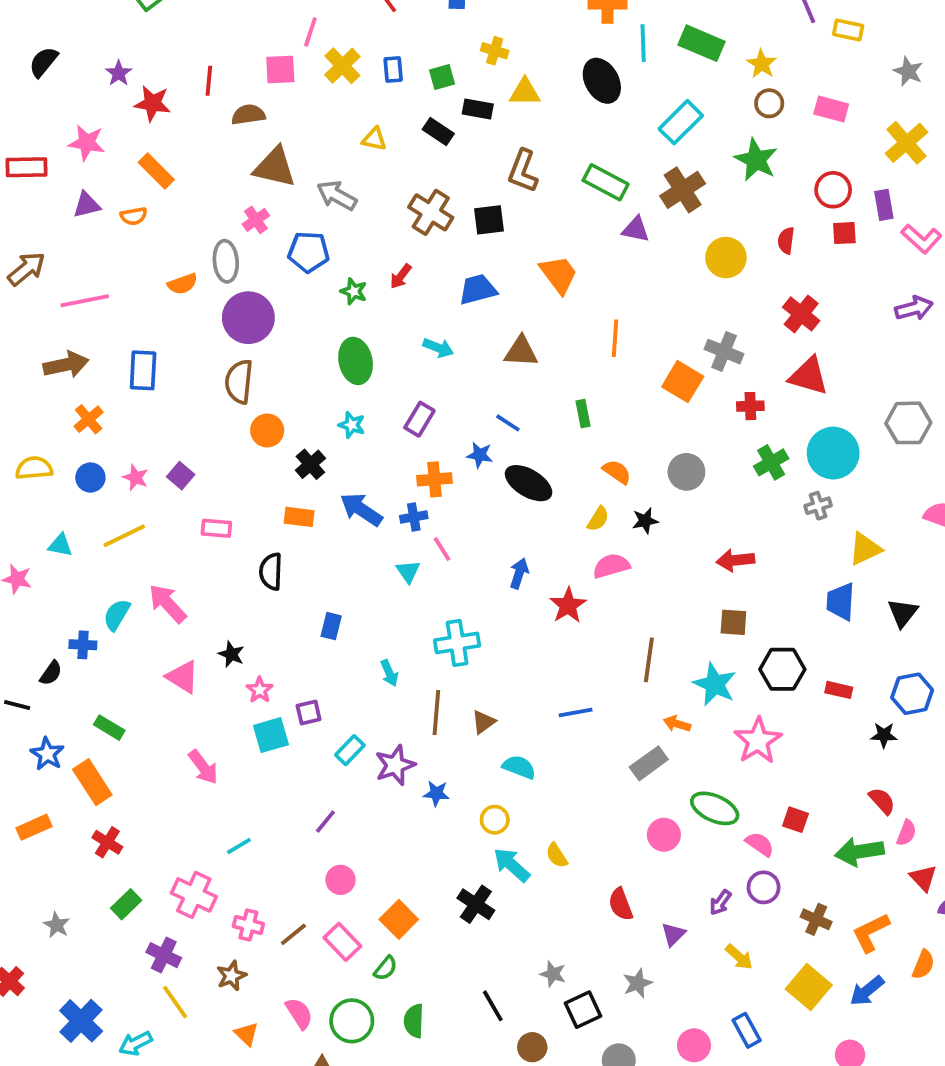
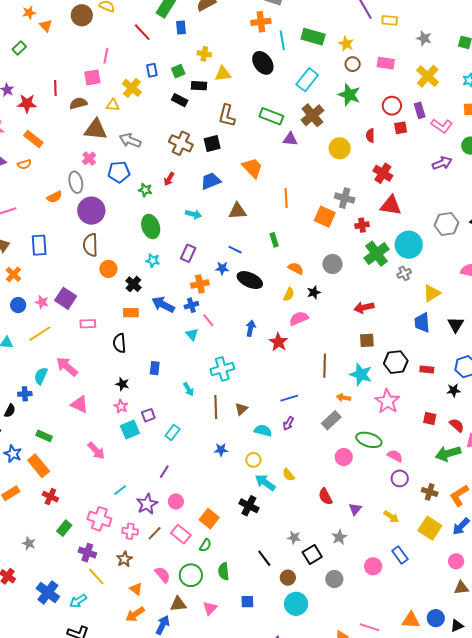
yellow cross: (342, 66) -> (132, 88), moved
yellow triangle: (374, 139) -> (113, 105), moved
green cross: (771, 462) -> (377, 254), size x1.4
purple square: (181, 476) -> (66, 298), size x1.5
black star: (231, 654) -> (122, 384), moved
purple star: (395, 765) -> (147, 504), moved
red square: (795, 820) -> (430, 418), moved
purple arrow: (720, 902) -> (288, 423), moved

